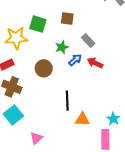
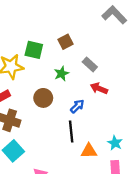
brown square: (67, 18) -> (65, 42), turned -32
blue arrow: (75, 60) -> (77, 106), moved
cyan star: (113, 119) -> (115, 143), moved

